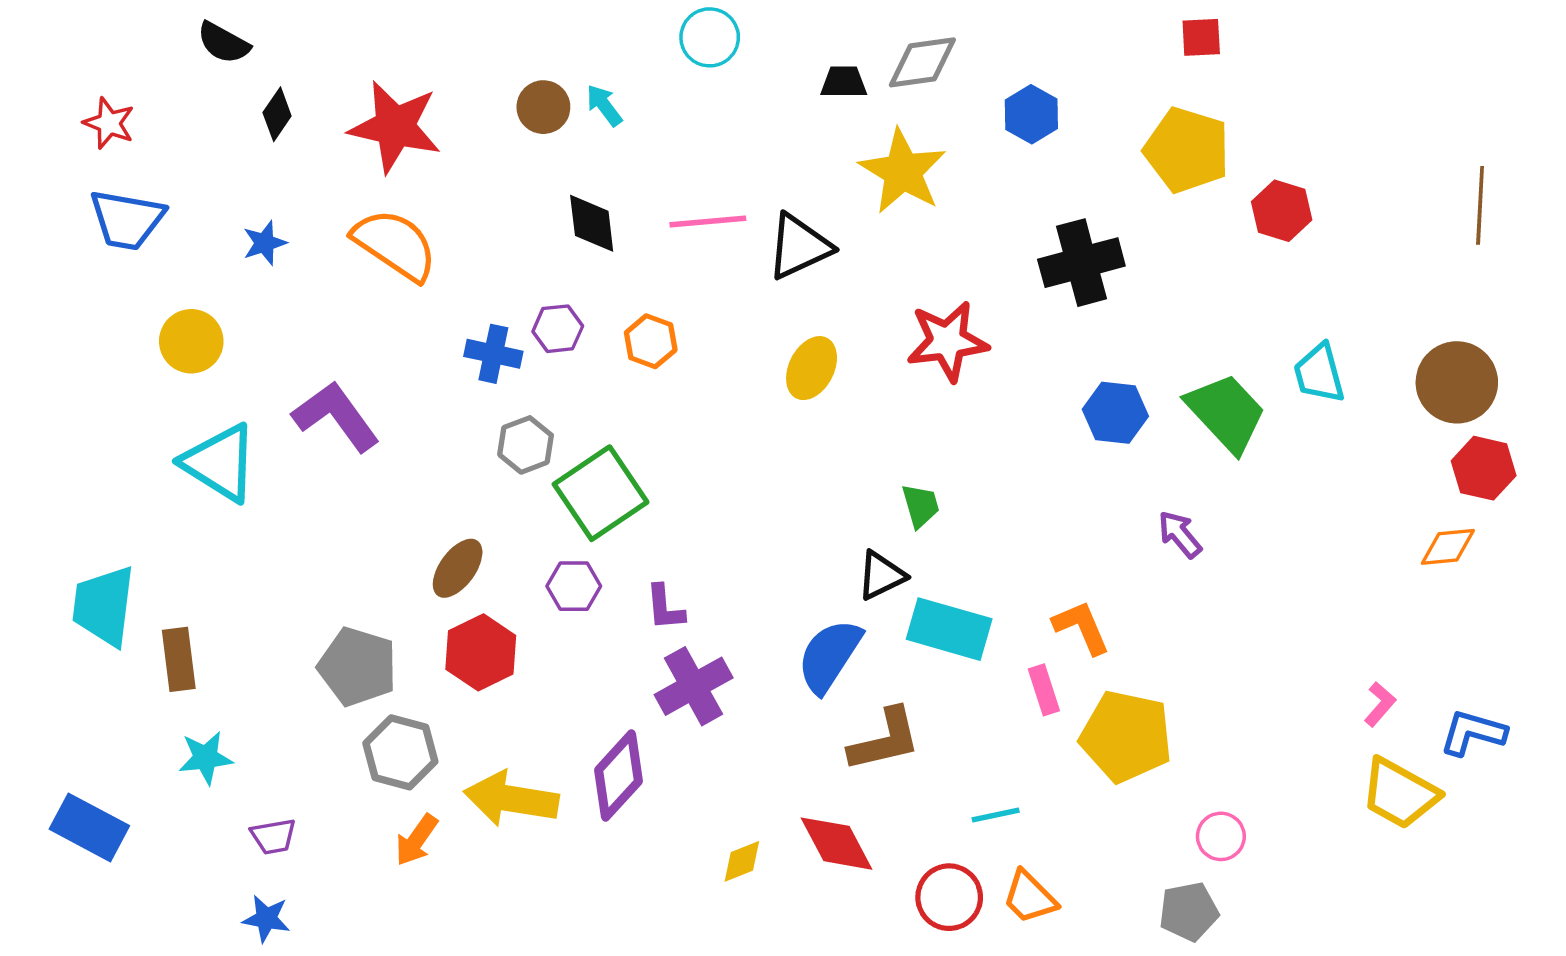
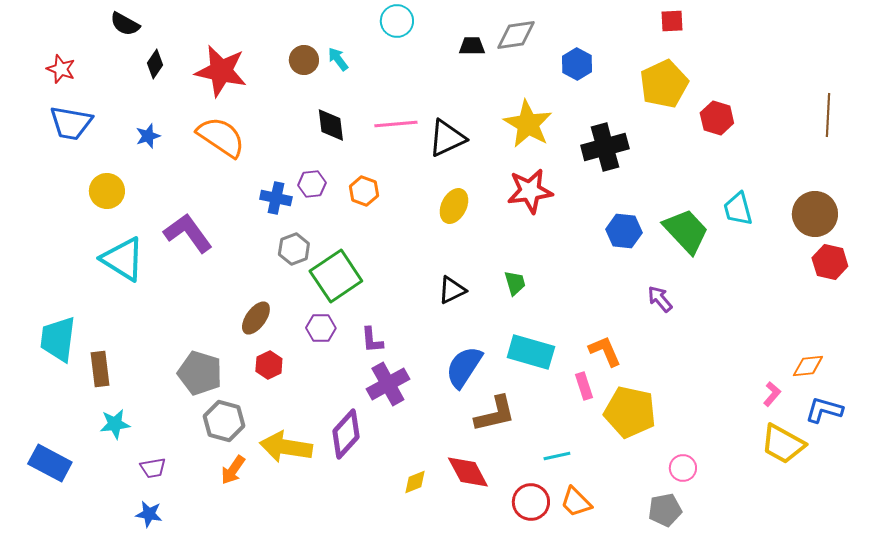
yellow pentagon: (1187, 150) -> (664, 84), turned 30
yellow star: (903, 171) -> (528, 124), moved
orange diamond: (1448, 547) -> (808, 366), moved
black triangle: (881, 575) -> (452, 290), moved
red hexagon: (481, 652) -> (269, 365), size x0.7

